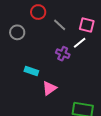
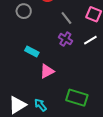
gray line: (60, 25) -> (66, 18), moved
white line: (80, 43) -> (90, 40), moved

